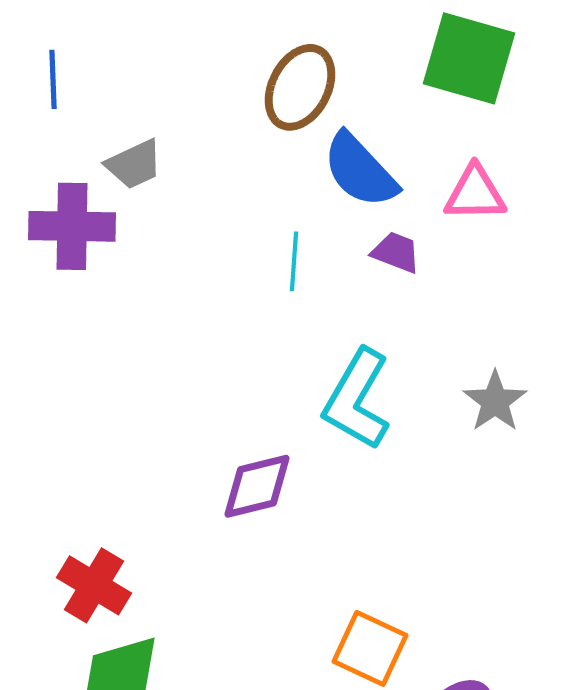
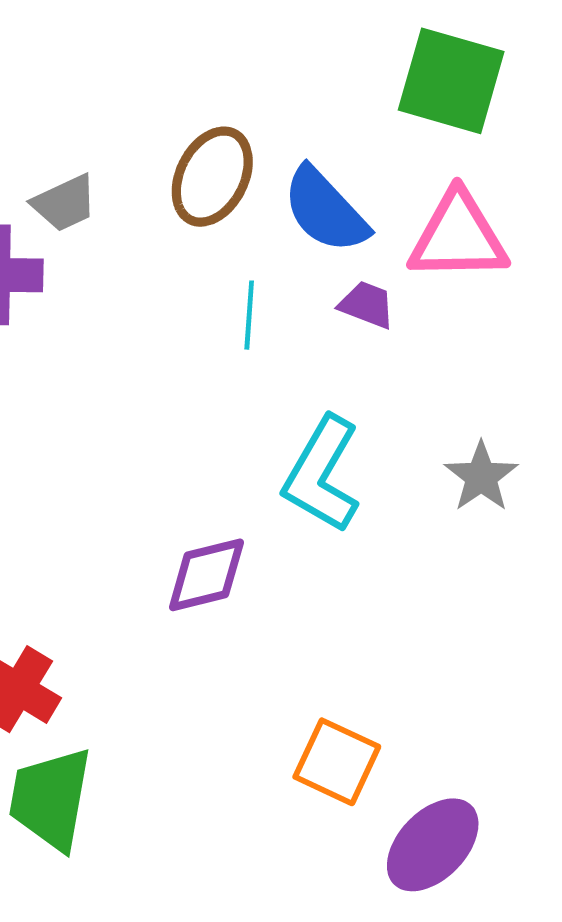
brown ellipse: (300, 87) -> (212, 177), moved
pink triangle: (475, 193) -> (458, 237), size x1.4

